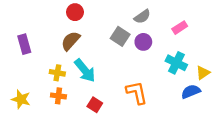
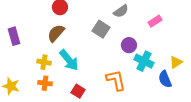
purple circle: (143, 42) -> (129, 45), moved
cyan cross: (176, 63) -> (144, 61), moved
blue semicircle: (191, 92) -> (165, 79), turned -90

